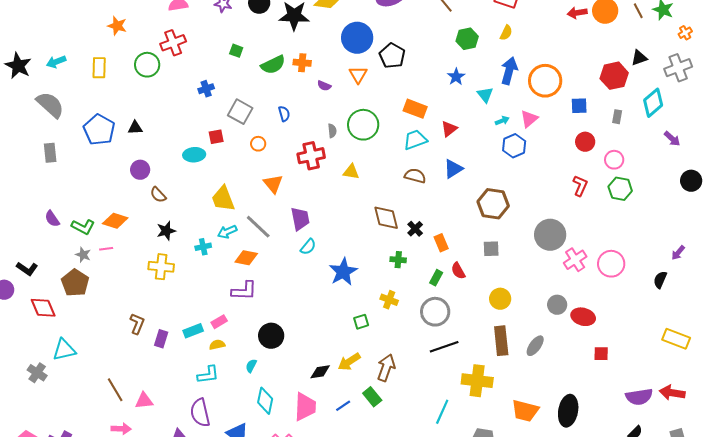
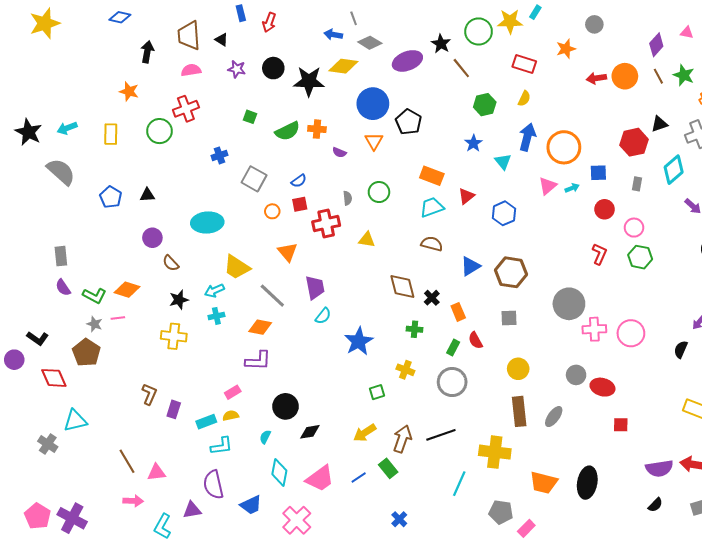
blue semicircle: (284, 114) -> (299, 181), turned 70
cyan arrow: (502, 121) -> (572, 188), moved
green circle: (363, 125) -> (379, 192), size x0.7
blue pentagon: (99, 130) -> (111, 197), size x0.7
red square: (216, 137) -> (300, 204), moved
blue hexagon: (514, 146) -> (504, 213), moved
gray rectangle: (50, 153) -> (61, 256), moved
cyan ellipse: (194, 155) -> (207, 223), size x1.4
blue triangle: (453, 169) -> (470, 266), moved
yellow trapezoid: (223, 199) -> (237, 267), turned -36
cyan arrow: (227, 232) -> (214, 291), moved
pink cross: (575, 260) -> (594, 329), turned 30
cyan rectangle: (193, 331) -> (206, 422), moved
black line: (444, 347) -> (441, 435), moved
black diamond: (320, 372) -> (310, 432), moved
pink trapezoid: (305, 407) -> (320, 479), turned 52

